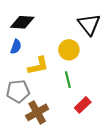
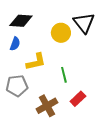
yellow circle: (69, 50) -> (61, 33), moved
brown cross: (37, 112) -> (47, 106), moved

